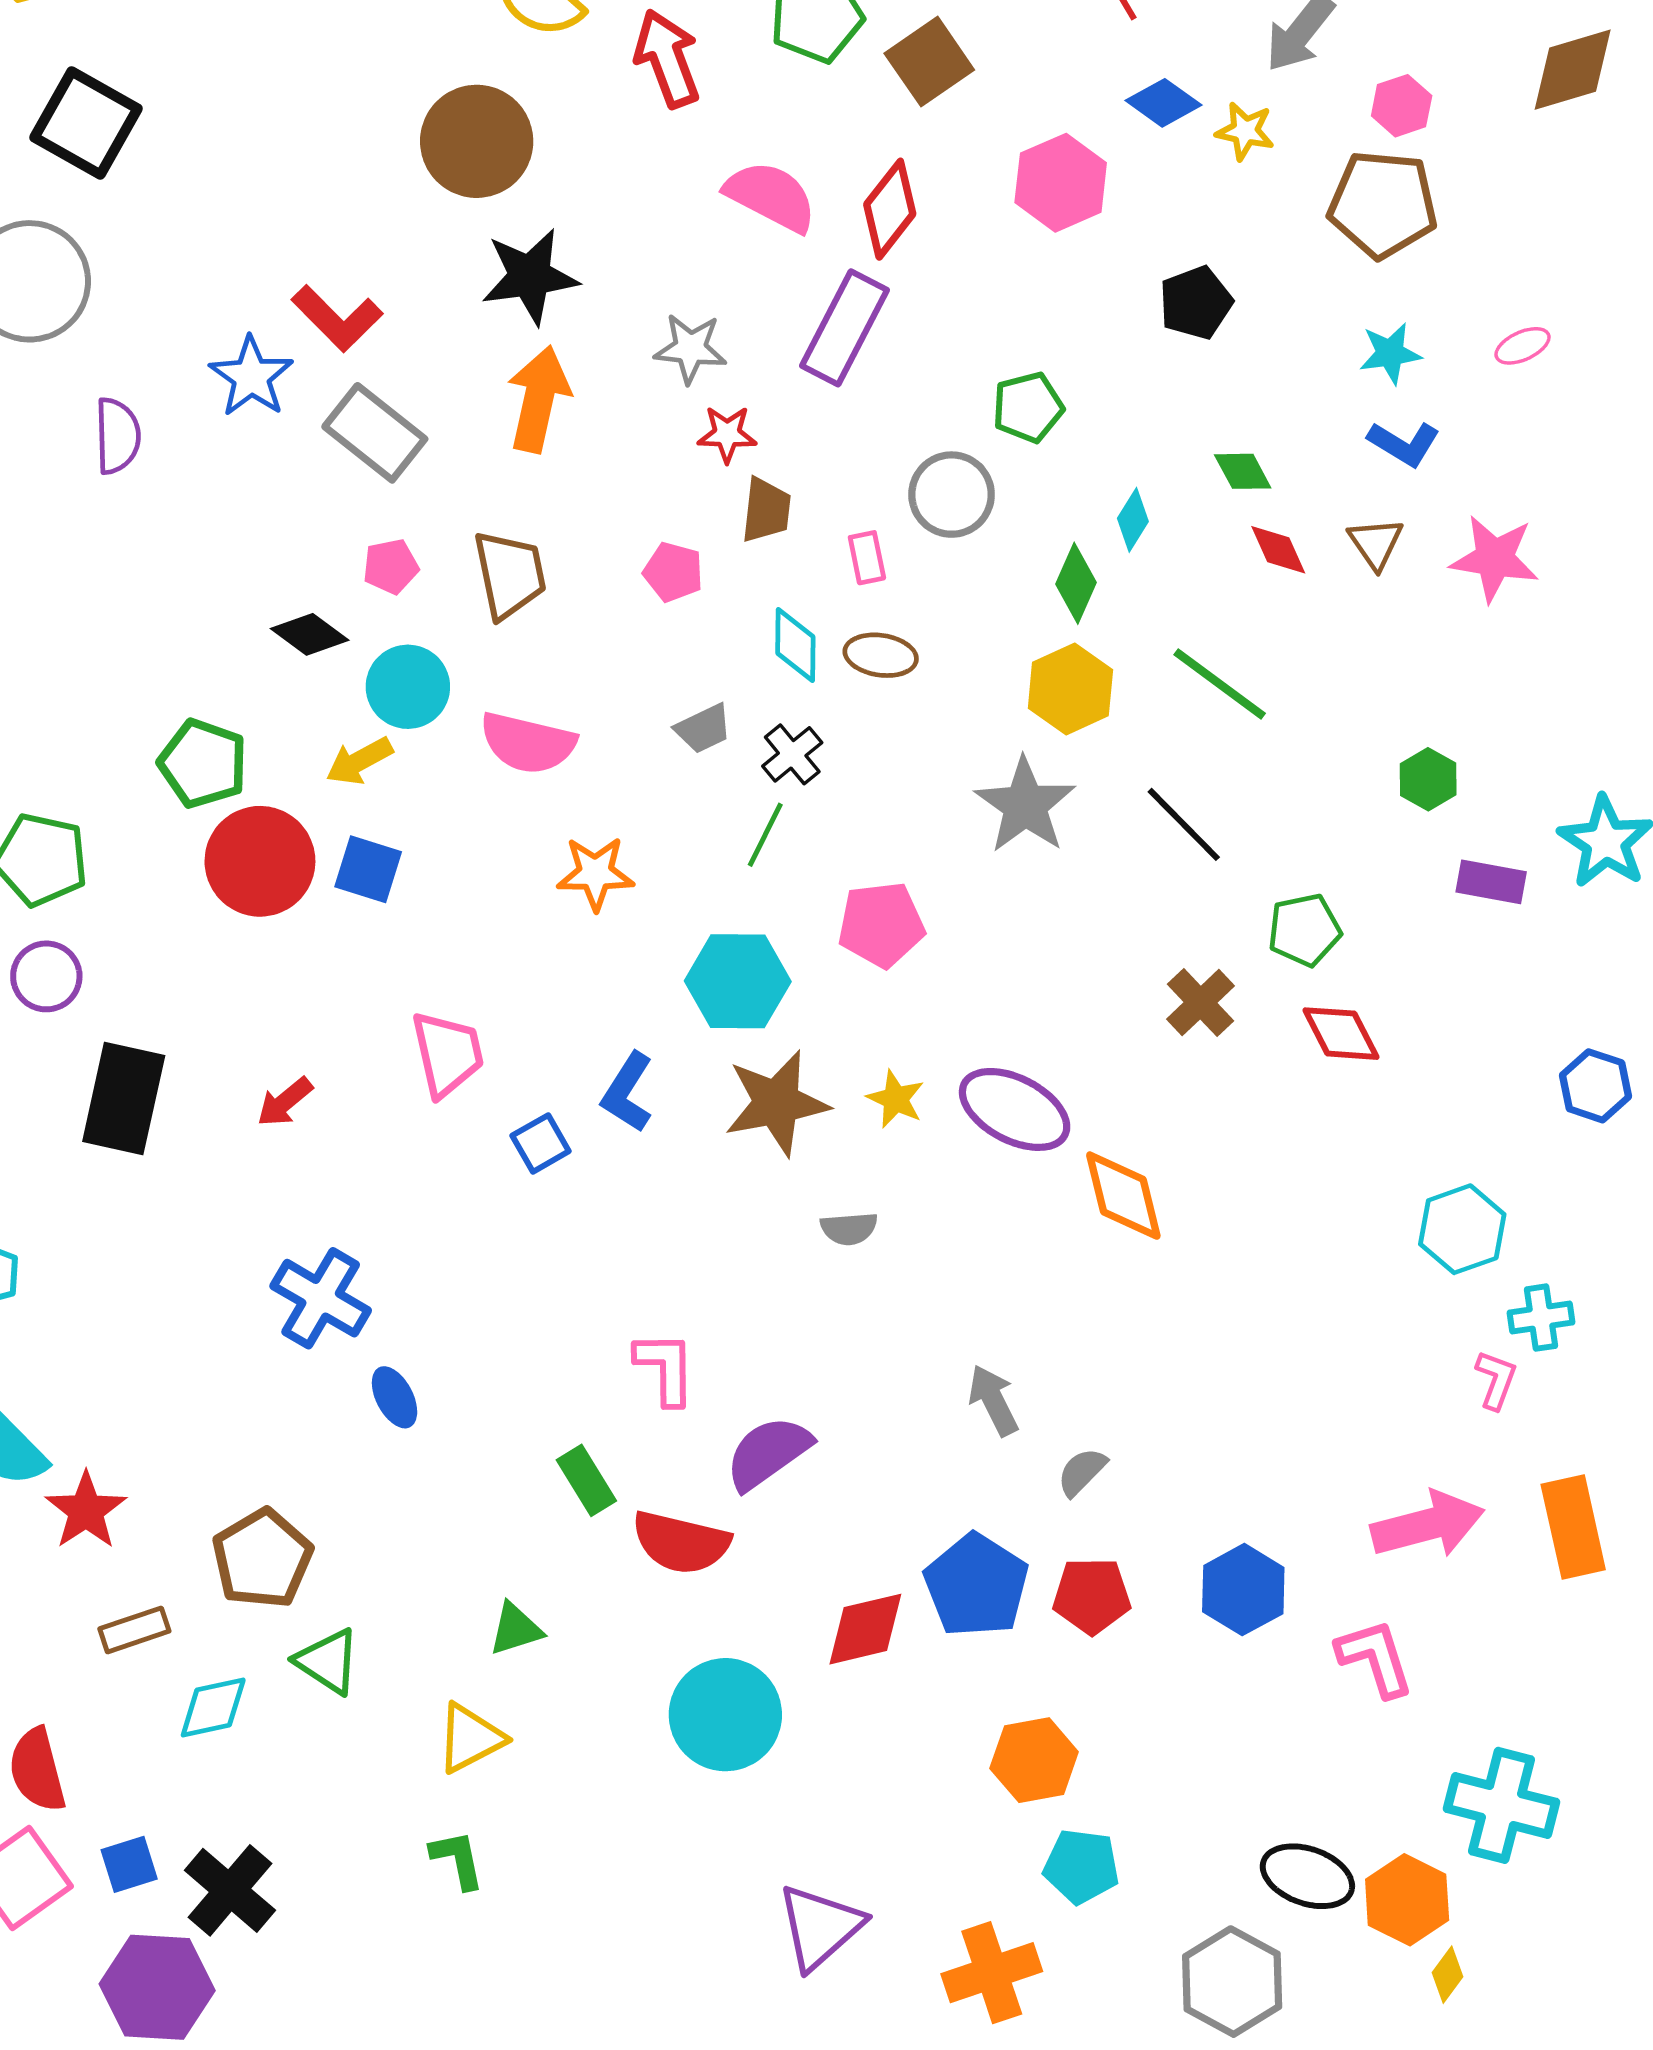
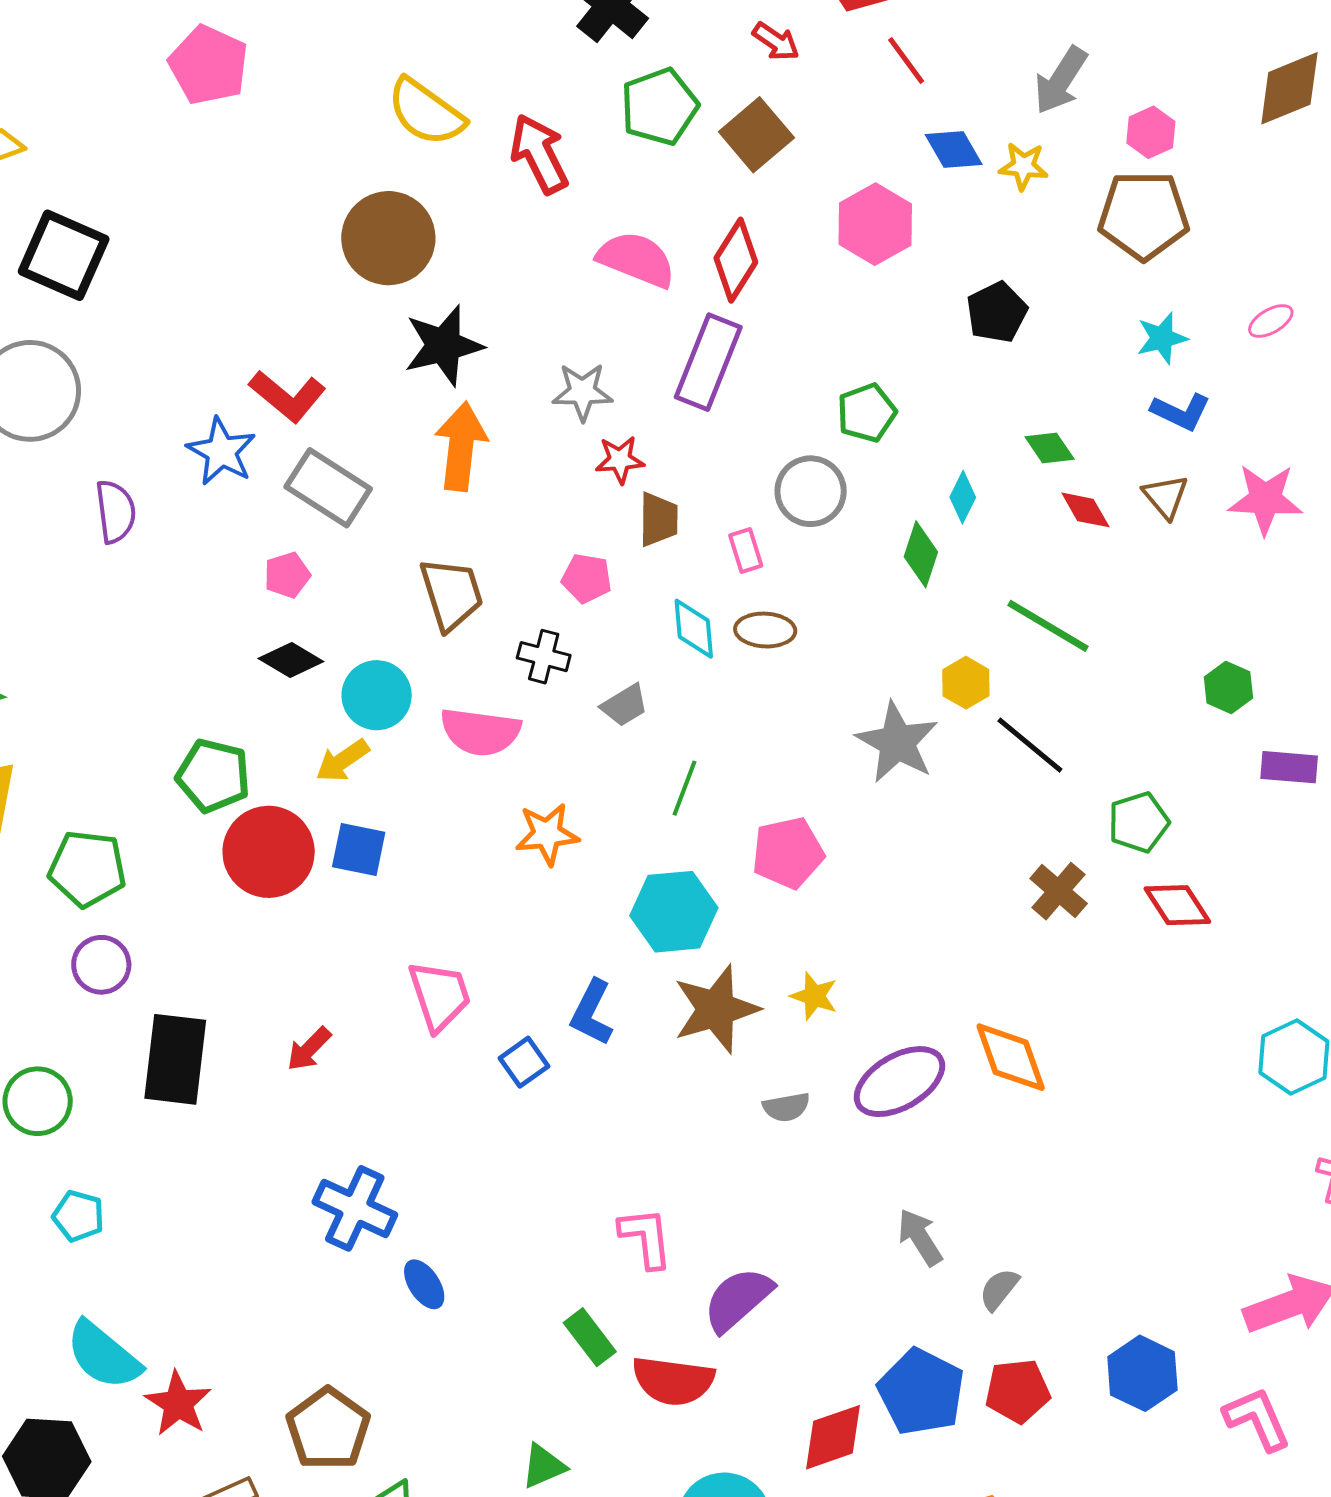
blue diamond: (1163, 103) -> (954, 150), turned 30
pink pentagon: (391, 566) -> (287, 575), moved
yellow hexagon: (1070, 689) -> (966, 683), moved, size x0.7
black cross: (792, 754) -> (544, 657), moved, turned -30
purple ellipse: (1015, 1109) -> (899, 1082), moved, turned -52

